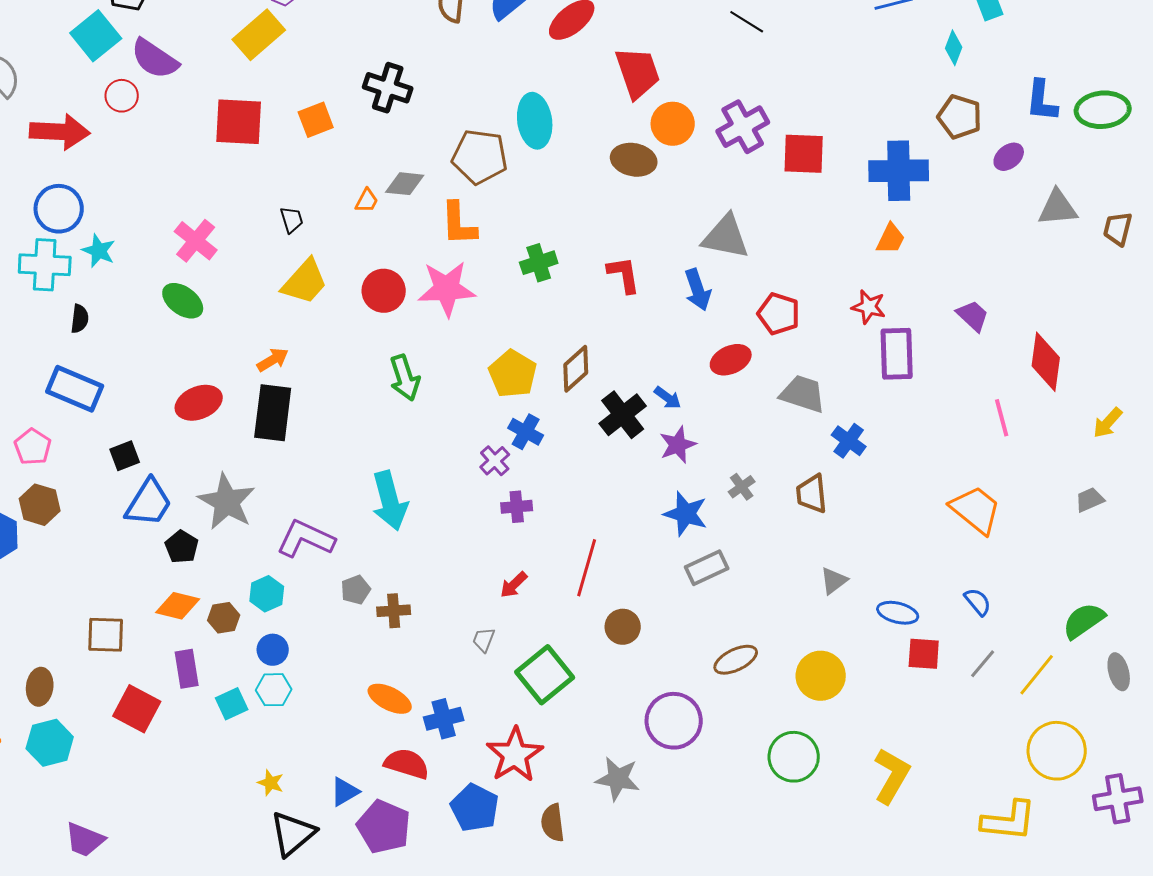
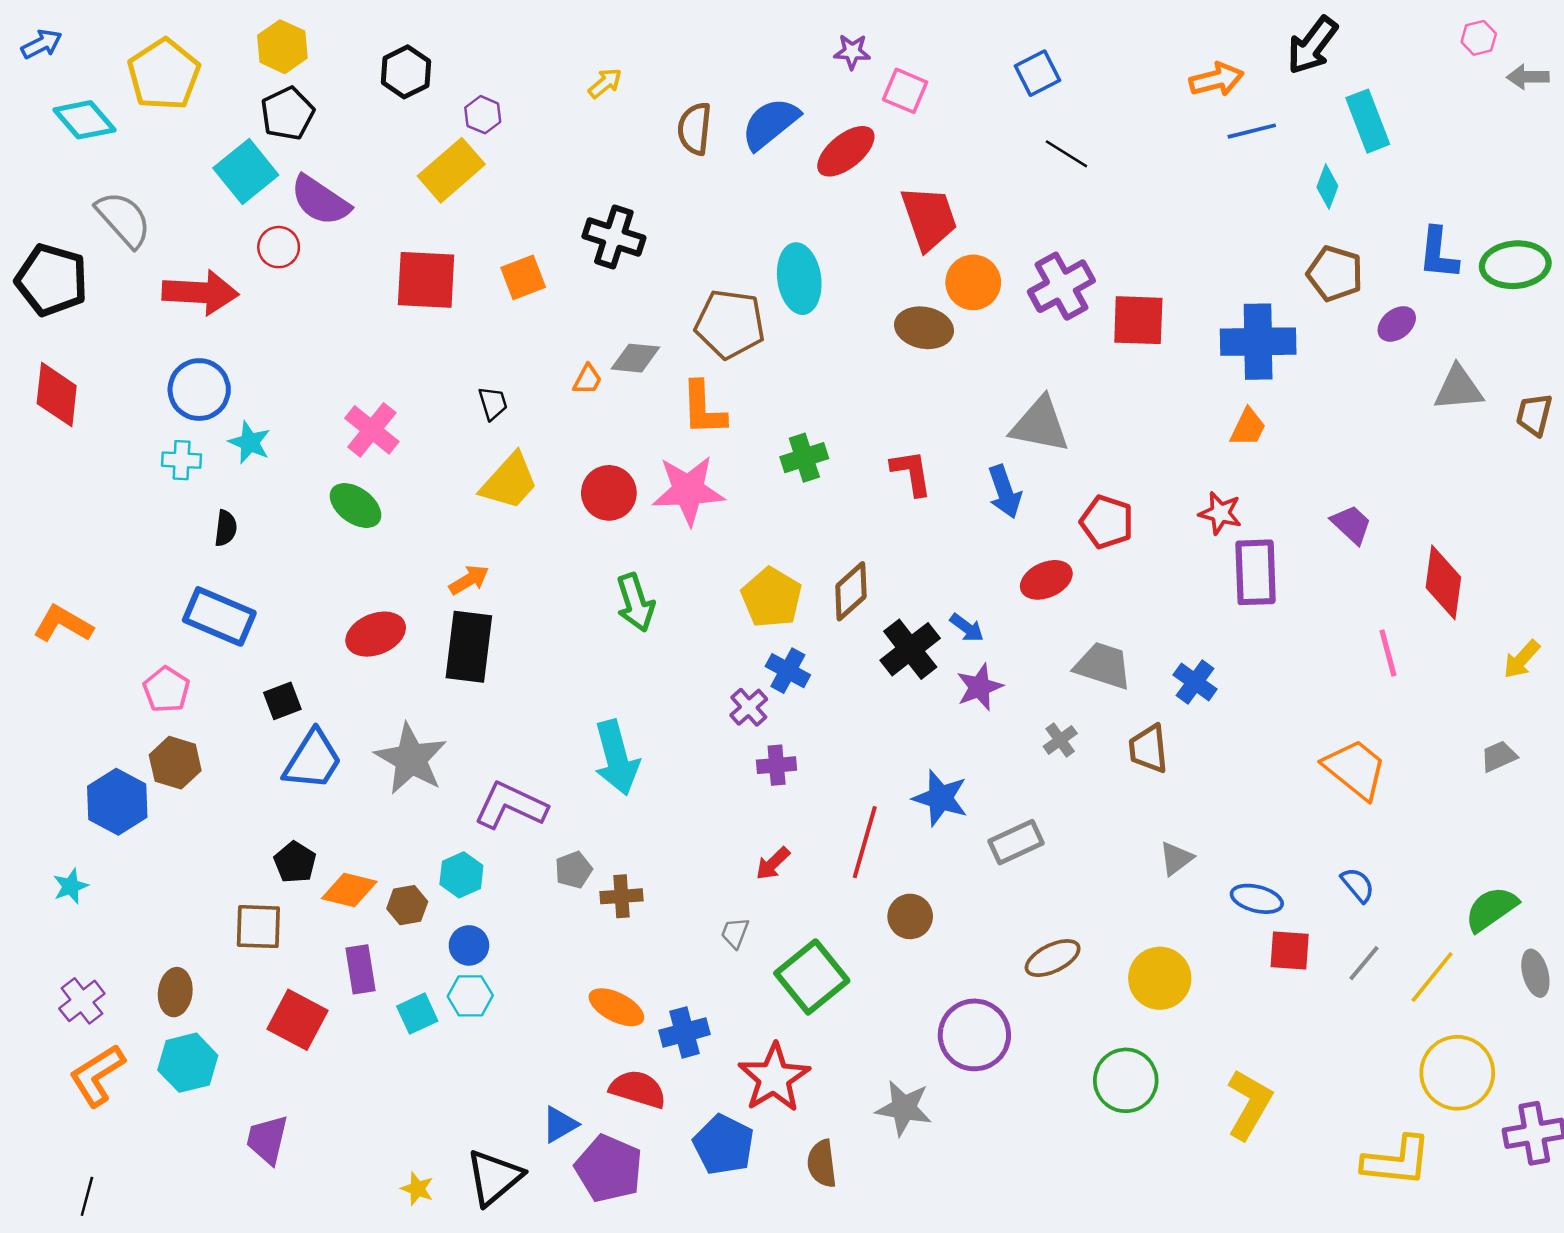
cyan cross: (45, 265) -> (182, 460), size x0.6
gray trapezoid: (803, 394) -> (1103, 666), moved
blue star: (686, 514) -> (940, 798), moved
black pentagon: (182, 547) -> (295, 862), moved
yellow star: (271, 783) -> (417, 1189), moved
purple trapezoid: (85, 840) -> (267, 1140), moved, turned 81

